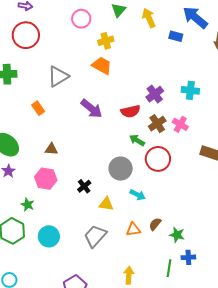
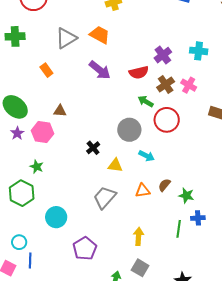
orange trapezoid: (102, 66) -> (100, 35), moved
pink hexagon: (46, 179) -> (43, 132), moved
cyan circle: (49, 236) -> (56, 217), moved

